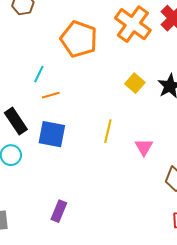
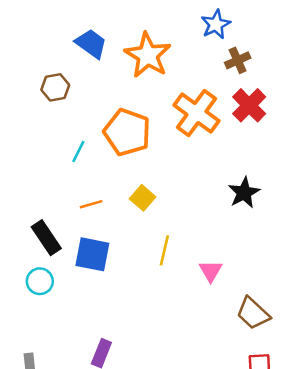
cyan line: (39, 74) -> (78, 152), moved
yellow square: (135, 83) -> (143, 198), moved

